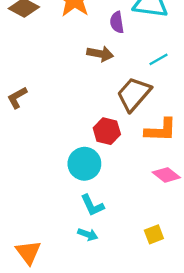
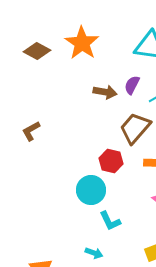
purple semicircle: (117, 22) -> (132, 85), moved, turned 36
cyan L-shape: (92, 205) -> (110, 221), moved

